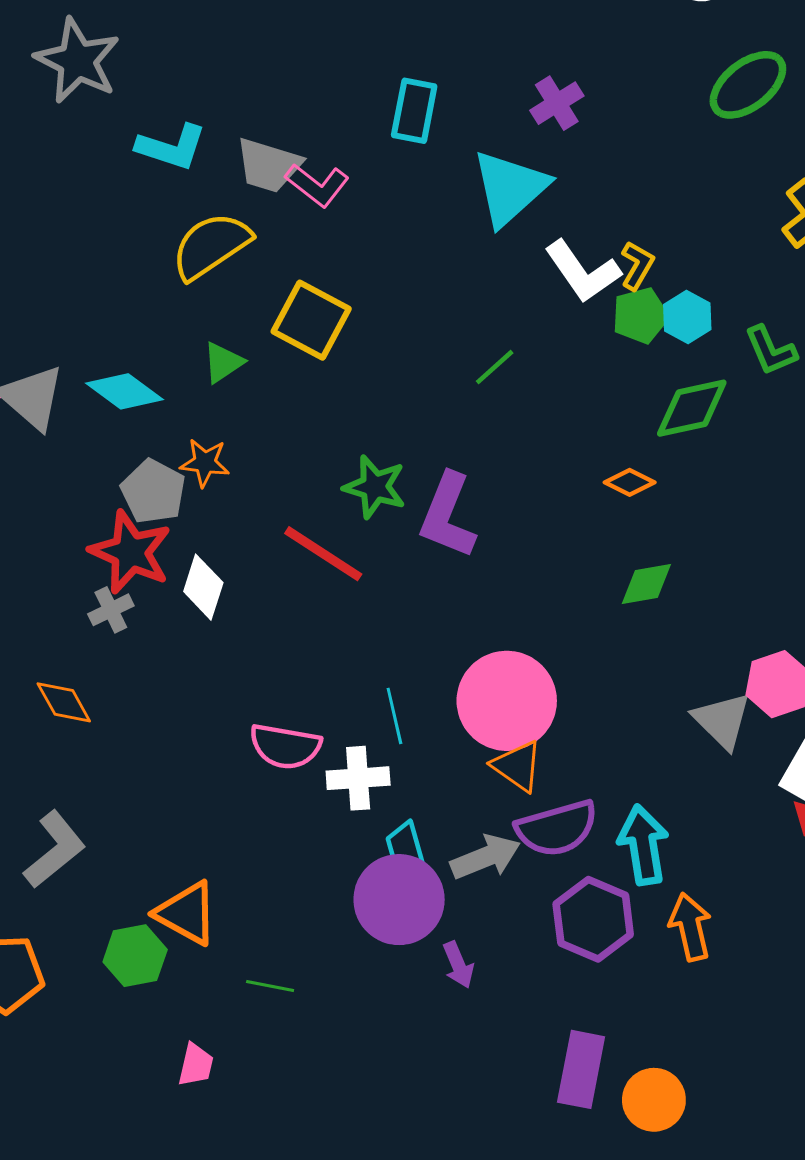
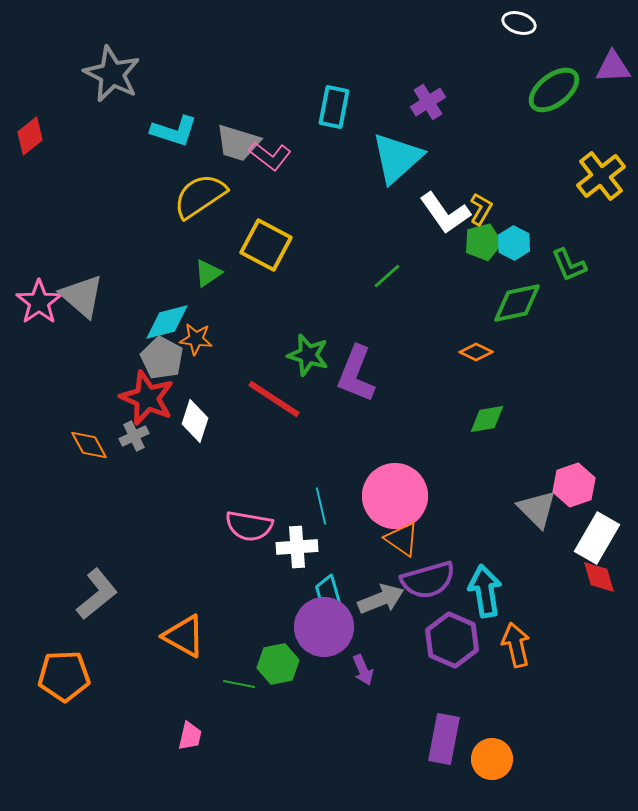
cyan diamond: (124, 391) -> (167, 322), moved, turned -51
orange diamond: (64, 702) -> (89, 445), moved
green hexagon: (135, 956) -> (278, 664), moved

